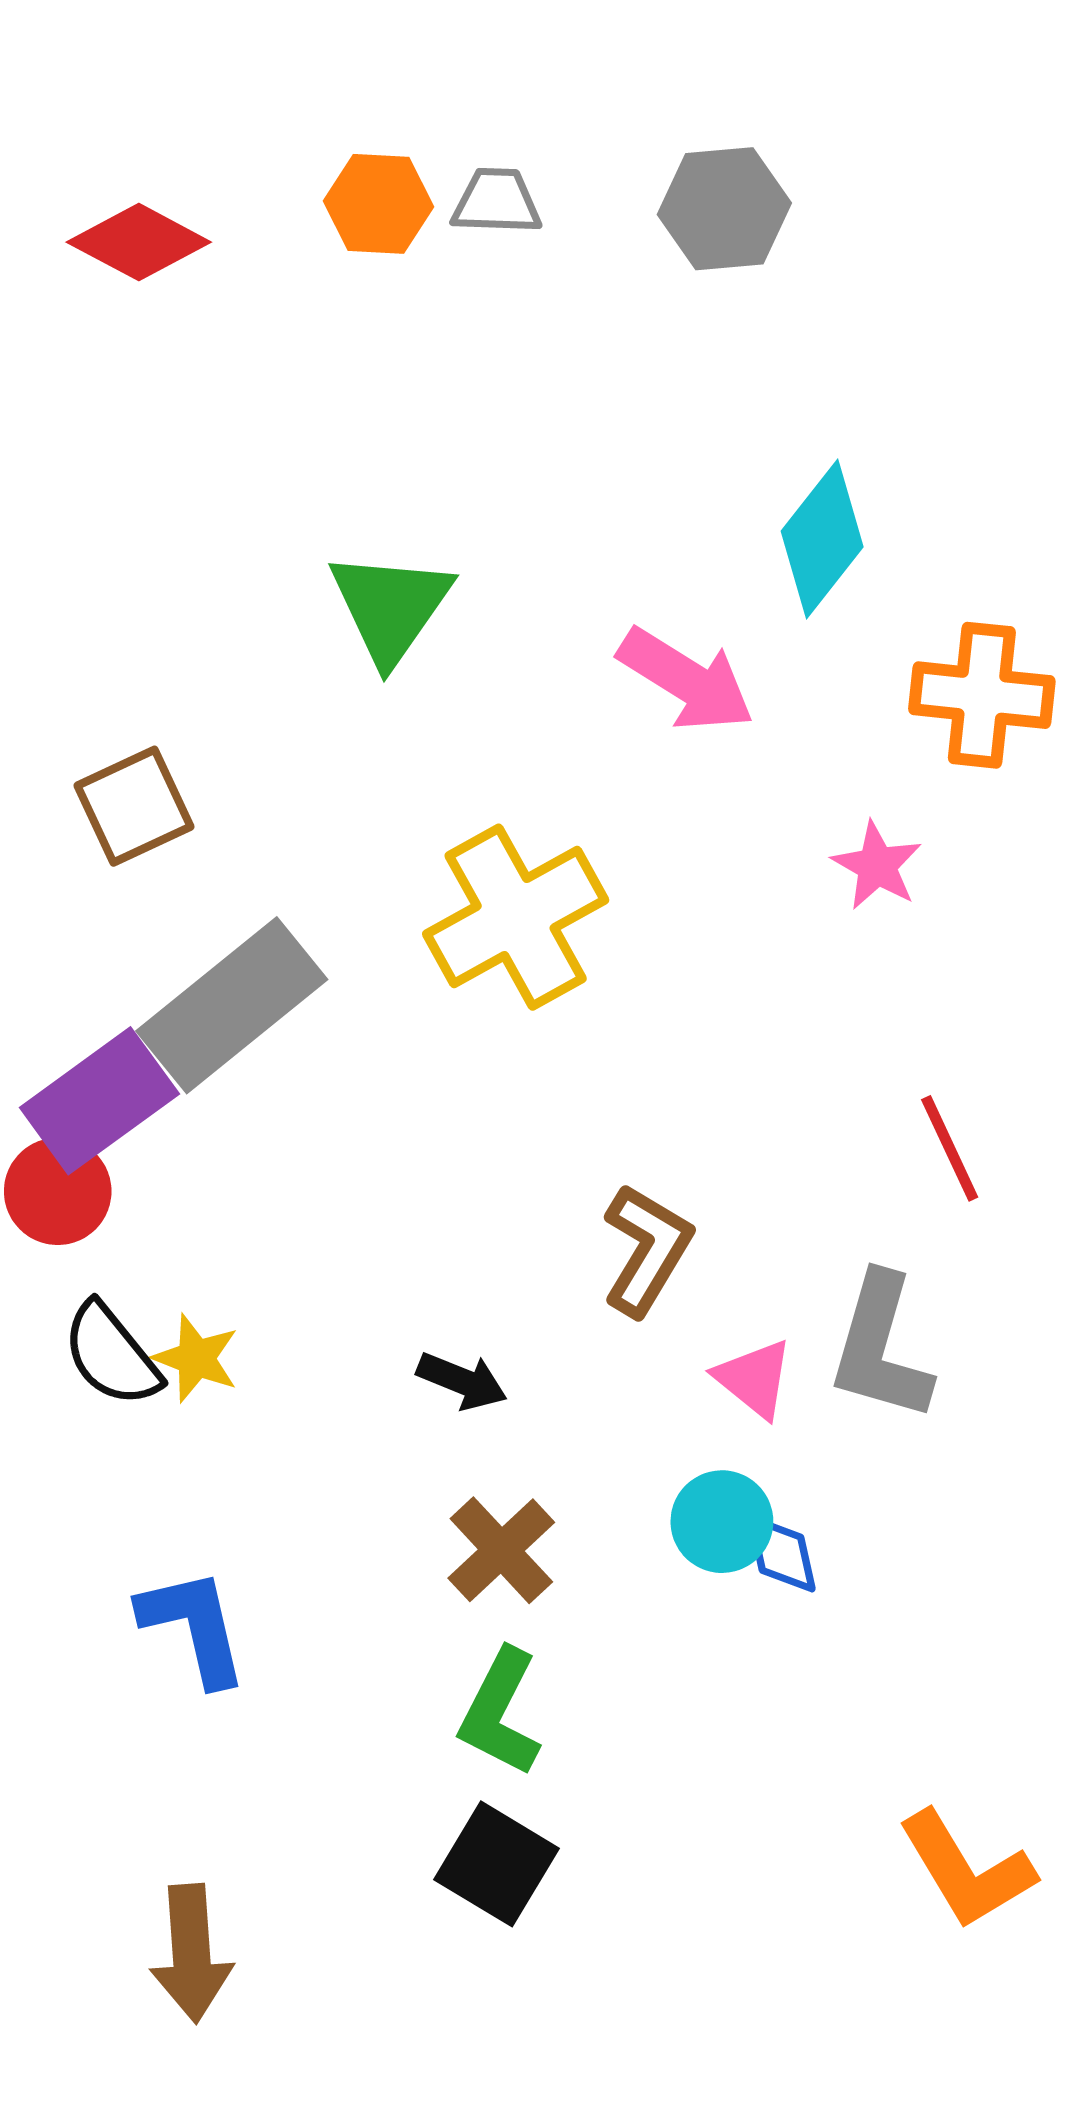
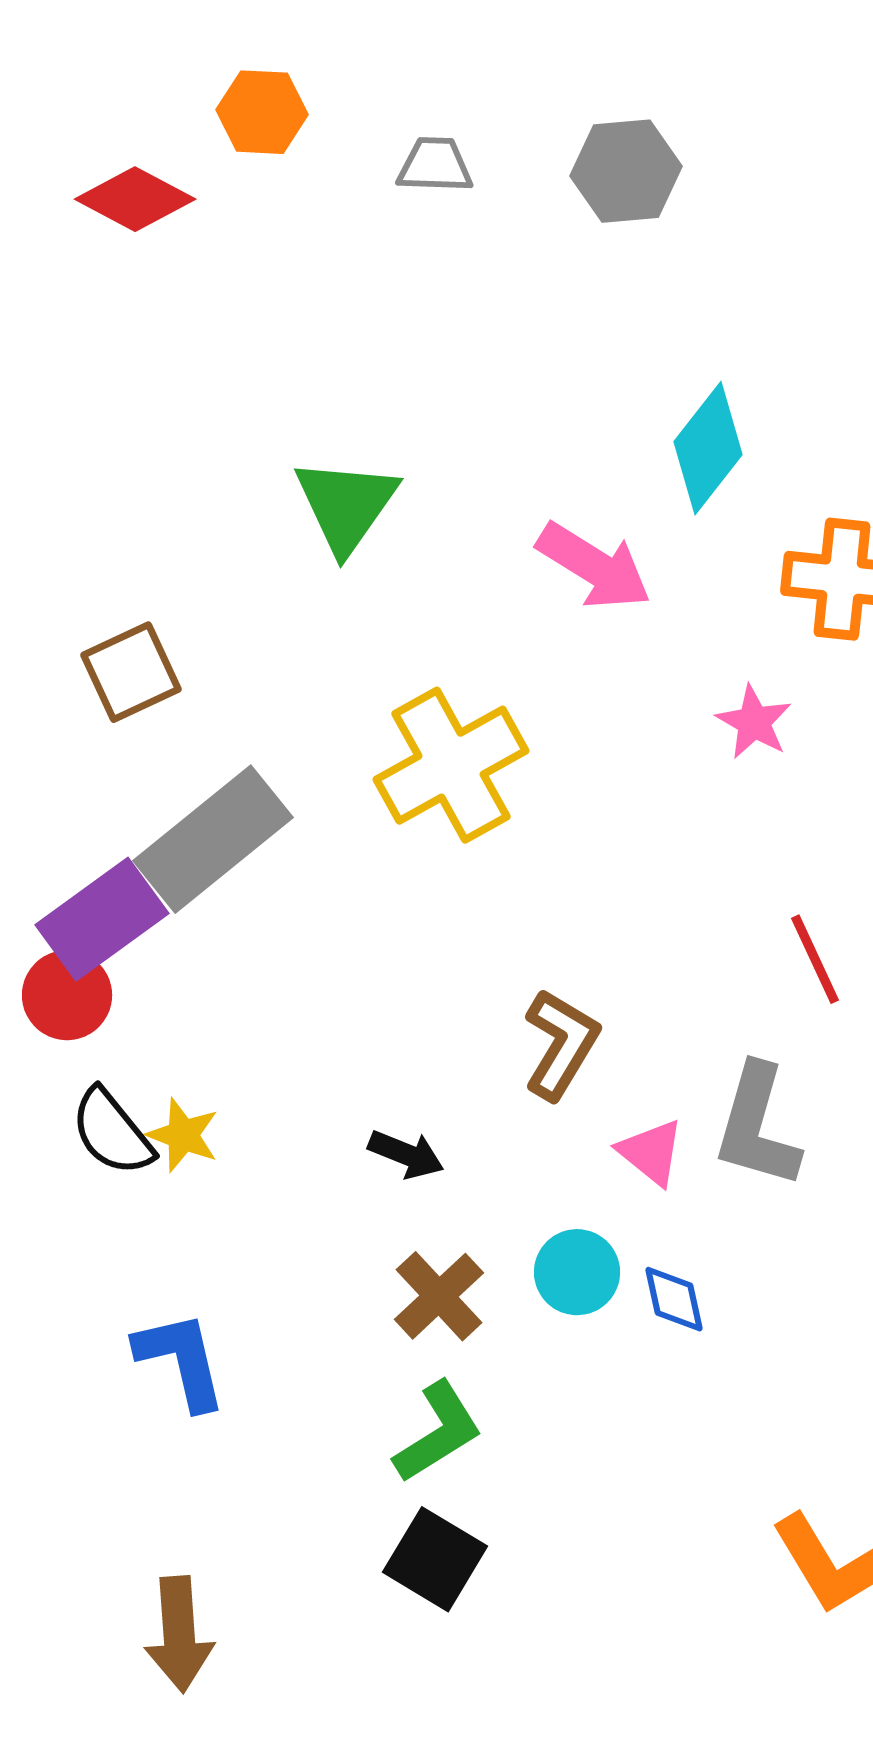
orange hexagon: (378, 204) -> (262, 112), moved
cyan circle: (722, 1522) -> (577, 1272), moved
green L-shape: (500, 1712) -> (438, 1432), turned -149

